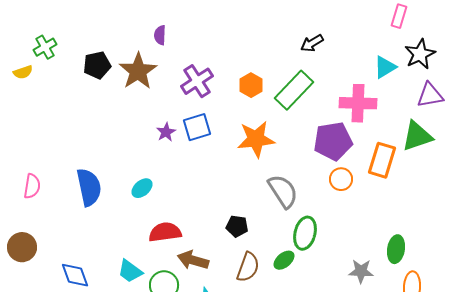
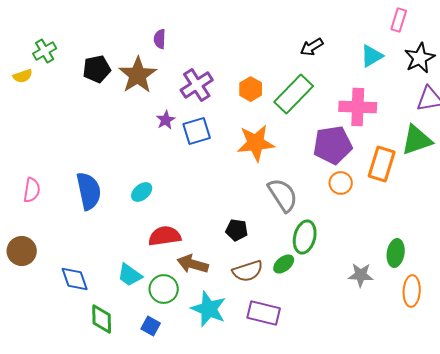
cyan triangle: (385, 67) -> (372, 56), moved
purple star: (166, 132) -> (166, 120), moved
brown semicircle: (248, 267) -> (248, 271), turned 52

